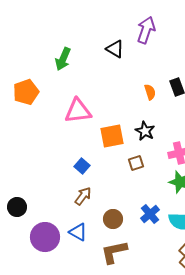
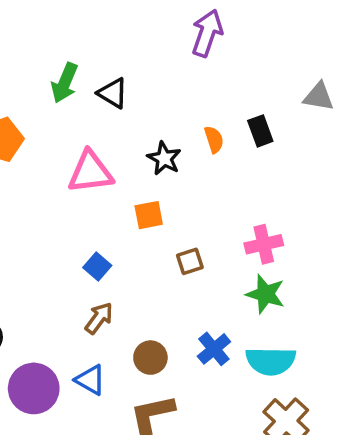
black triangle: (115, 49) -> (113, 93), moved
black star: (145, 131) -> (164, 158), moved
orange square: (112, 136) -> (149, 215), size x0.7

